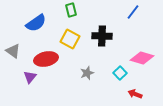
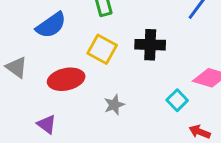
gray star: (87, 73) -> (114, 105), moved
purple triangle: (30, 77) -> (47, 124), moved, turned -32

